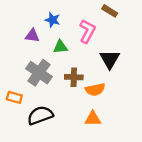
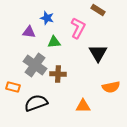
brown cross: (74, 77) -> (58, 74), moved
orange semicircle: (95, 90) -> (111, 87), moved

